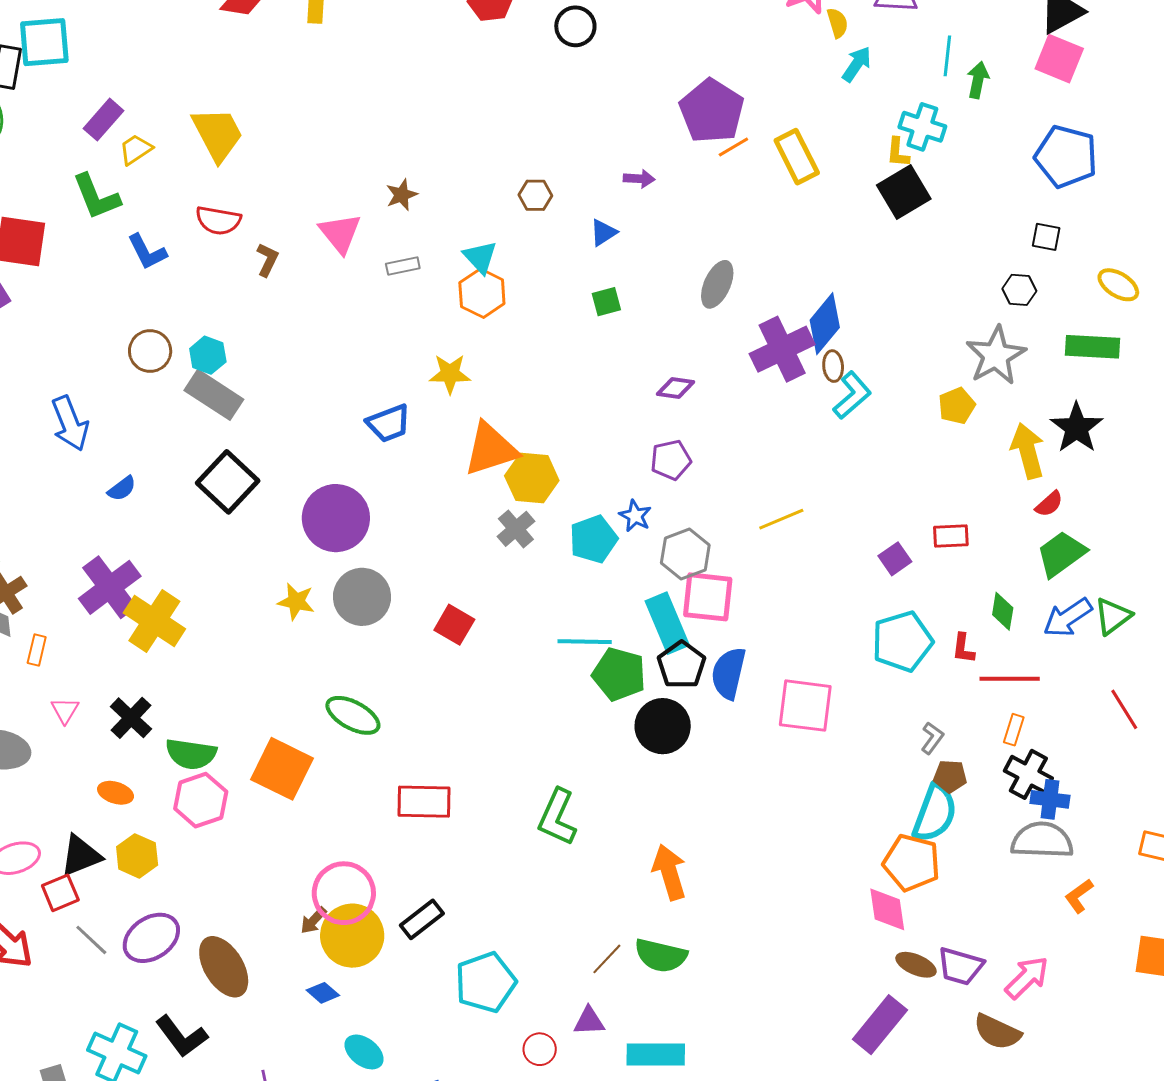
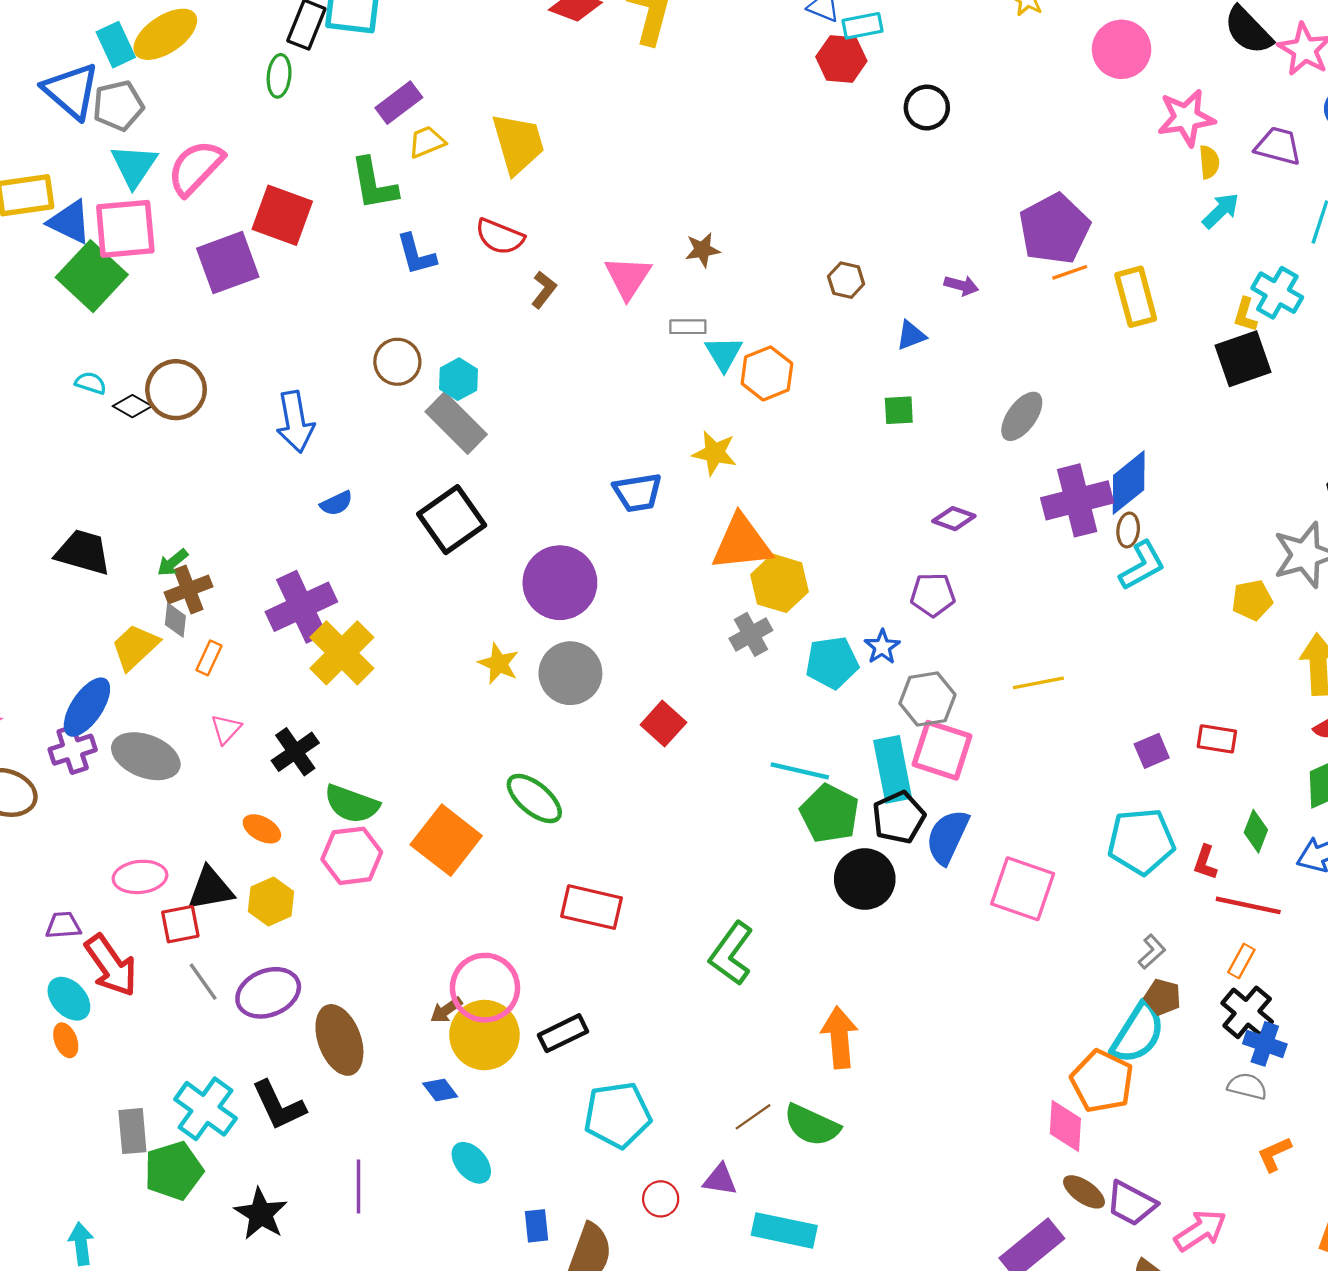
cyan triangle: (480, 257) -> (724, 354), moved
gray semicircle: (1042, 840) -> (1247, 1086), size x0.6

